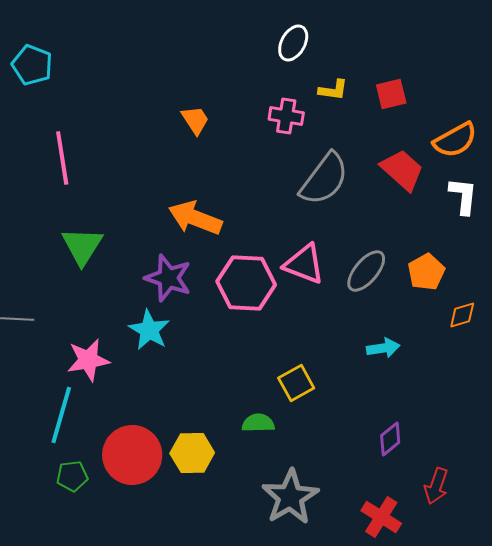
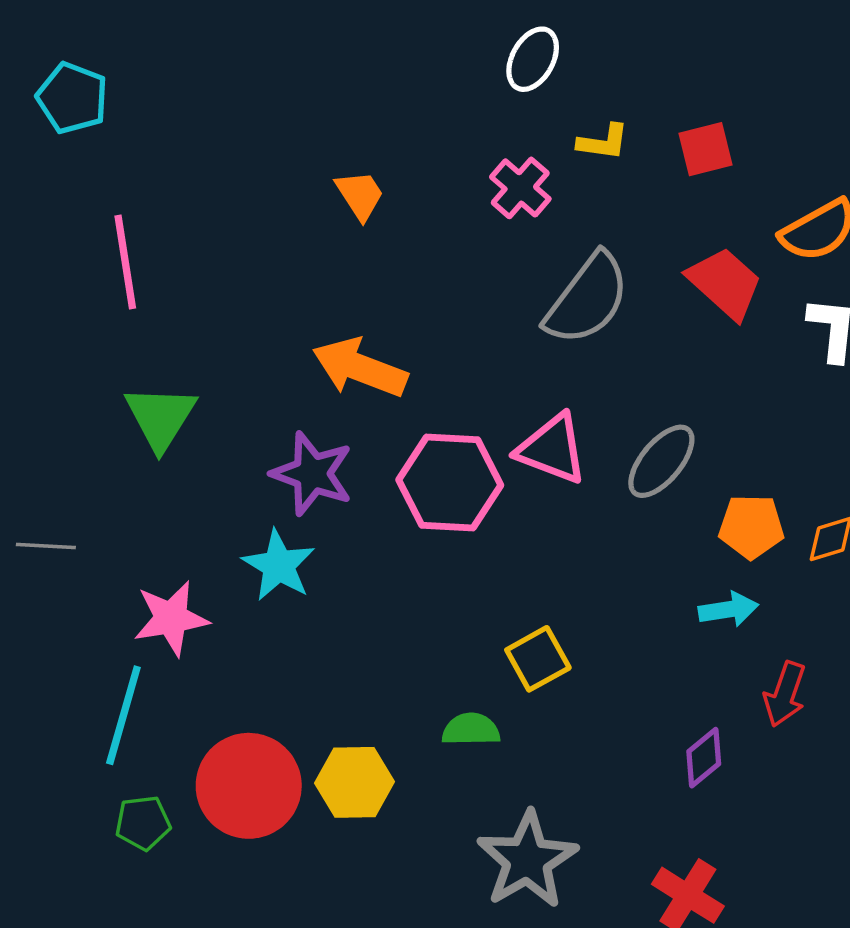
pink cross: (286, 116) -> (520, 188), turned 32
orange pentagon: (426, 272) -> (751, 527), moved, turned 30
cyan arrow: (383, 348) -> (728, 609), moved
red arrow: (436, 486) -> (785, 694), moved

